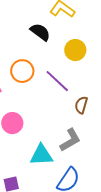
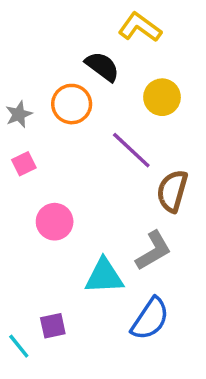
orange circle: (22, 71) -> (72, 104), moved
brown semicircle: (81, 105) -> (172, 191), size x1.4

